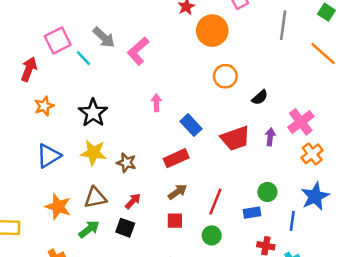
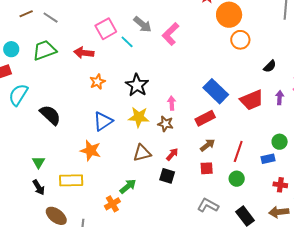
red arrow: (29, 69) -> (84, 53), turned -102
orange circle: (225, 76) -> (240, 40), moved
pink arrow: (156, 103) -> (172, 103), moved
blue rectangle: (191, 125) -> (216, 91), size x1.4
orange star: (58, 207) -> (91, 151), moved
green arrow: (89, 229) -> (128, 186), moved

